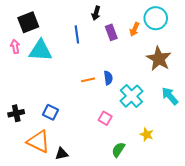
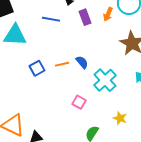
blue line: (77, 34) -> (51, 19), turned -72
blue semicircle: (108, 78) -> (82, 62), turned -32
blue square: (51, 112) -> (37, 68), moved, turned 35

